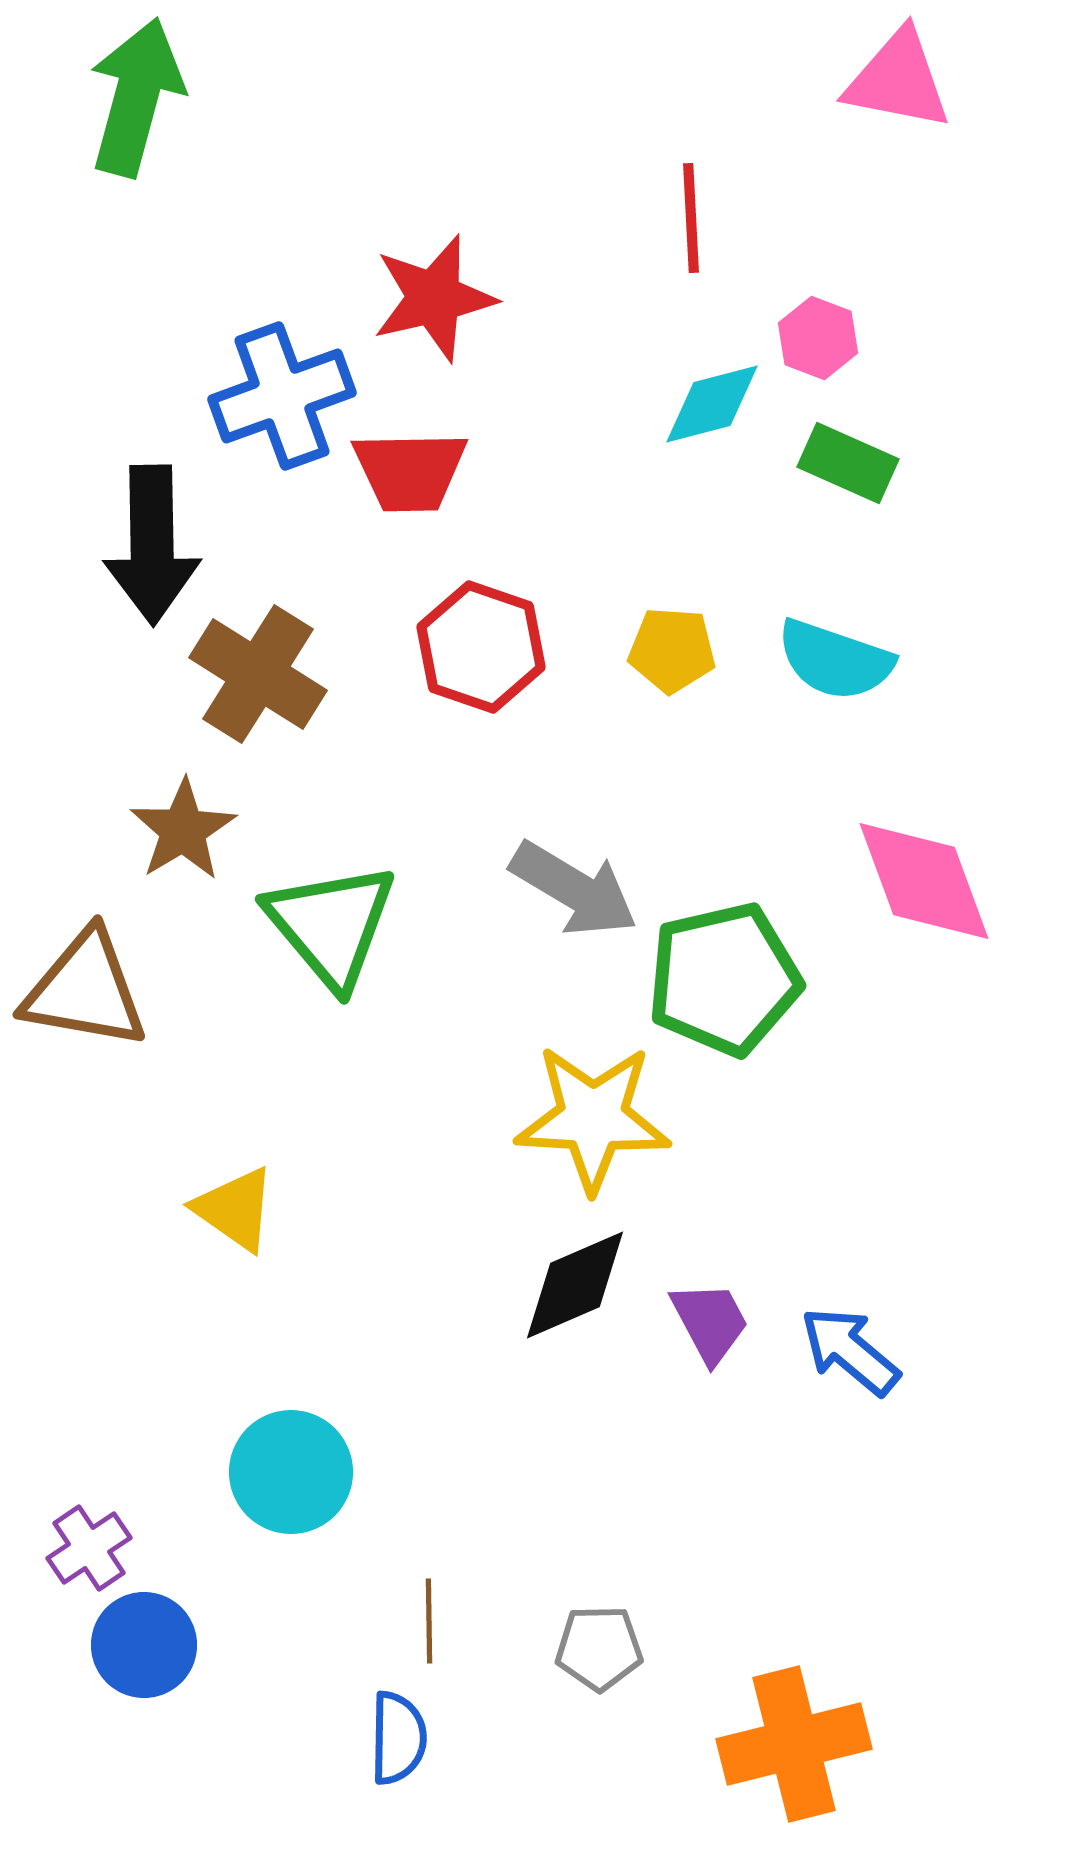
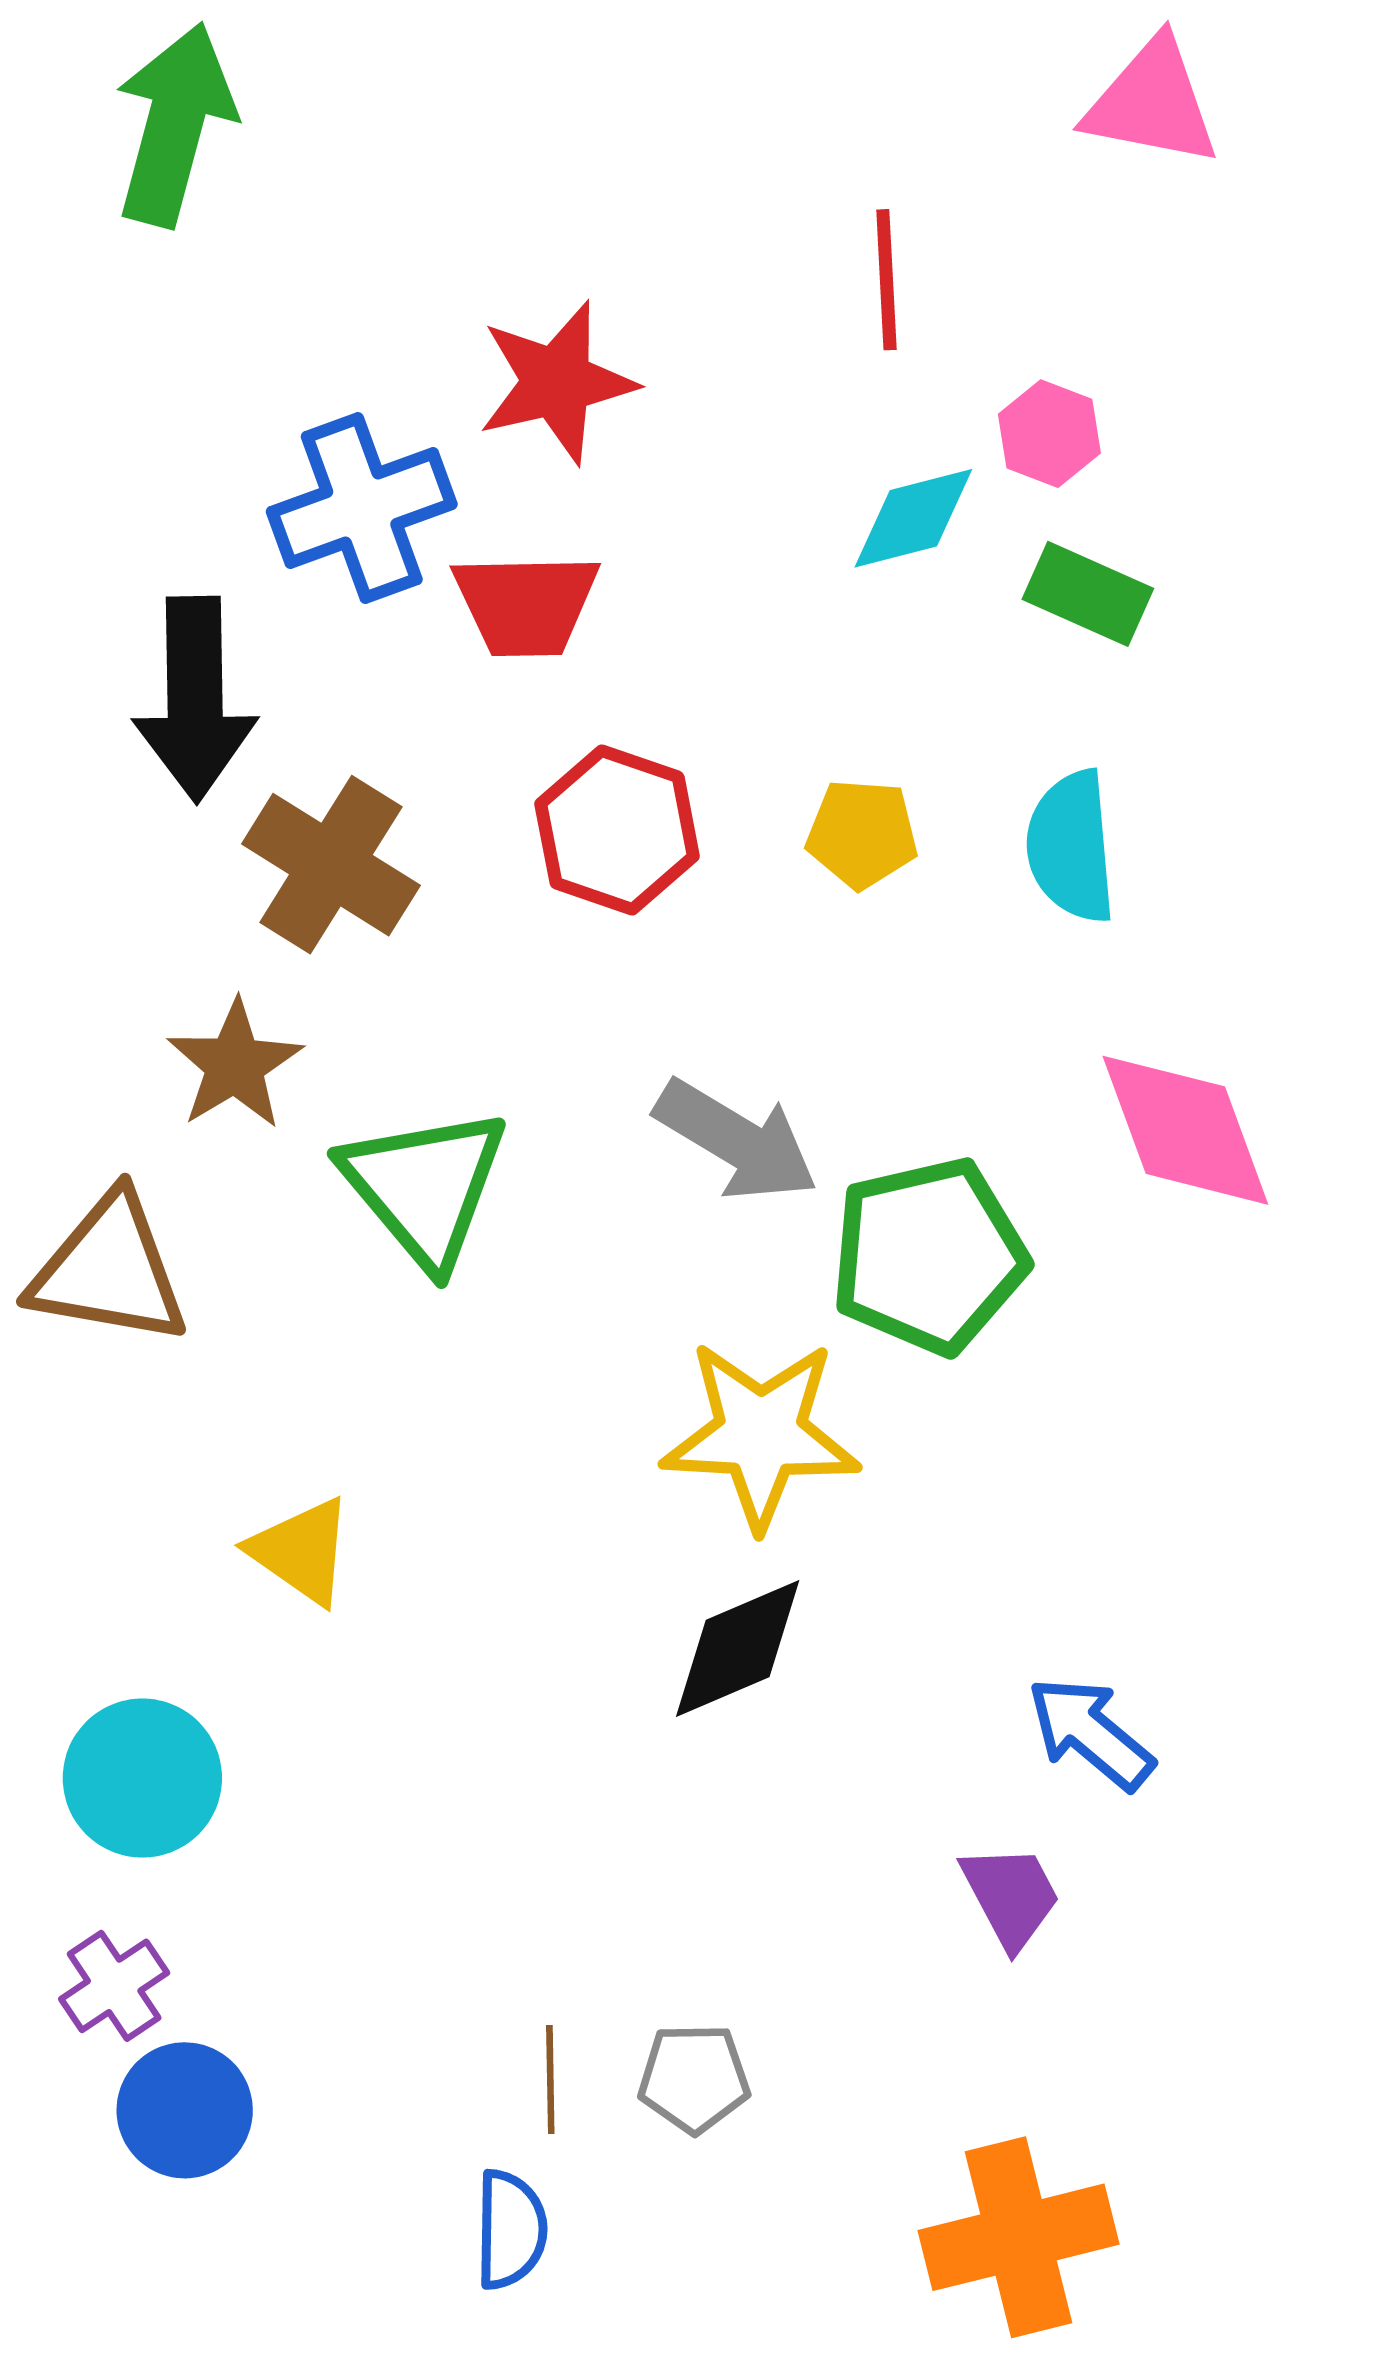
cyan semicircle: (835, 660) -> (1071, 847), turned 66
purple trapezoid: (710, 1322) -> (1011, 1896), moved
cyan circle: (291, 1472) -> (142, 1778), moved
gray pentagon: (599, 1648) -> (694, 2078), moved

